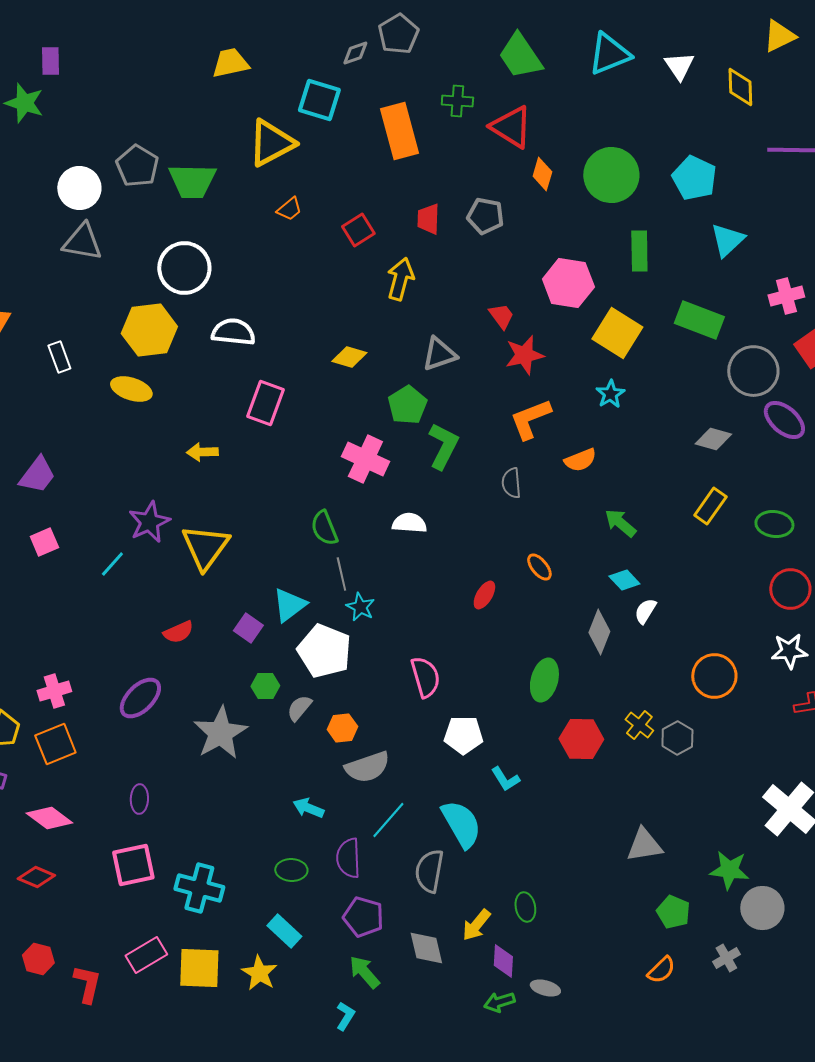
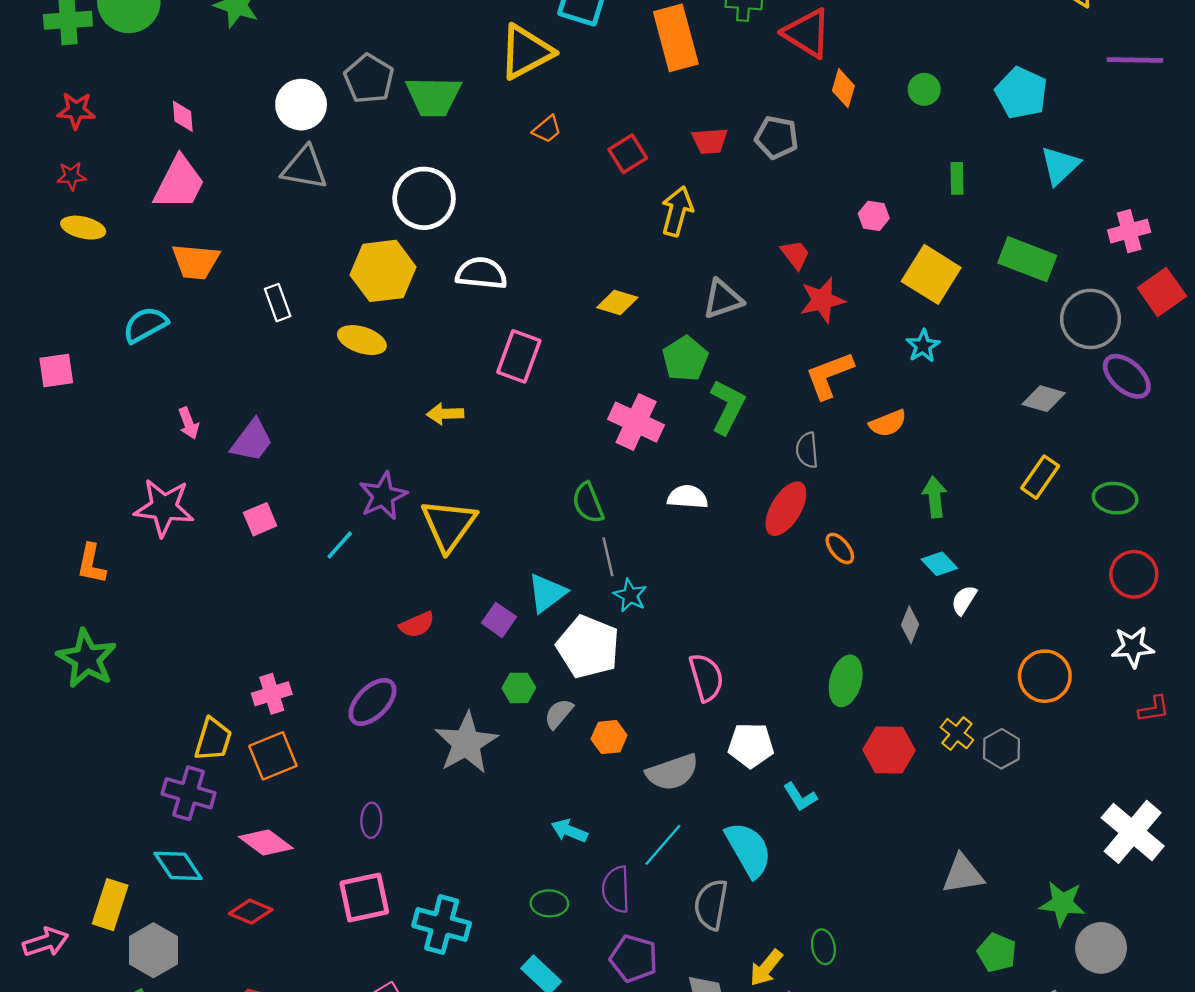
green circle: (611, 175) -> (924, 89), size x0.5
red trapezoid: (428, 219) -> (710, 141), turned -96
green rectangle: (639, 251) -> (957, 178), size x0.7
pink hexagon: (568, 283) -> (874, 216), size x0.5
green arrow: (620, 523) -> (935, 497), turned 44
red ellipse: (484, 595) -> (786, 509), moved, size x1.6
gray diamond: (599, 632) -> (910, 625), size x0.7
gray semicircle: (367, 767) -> (672, 772), moved

